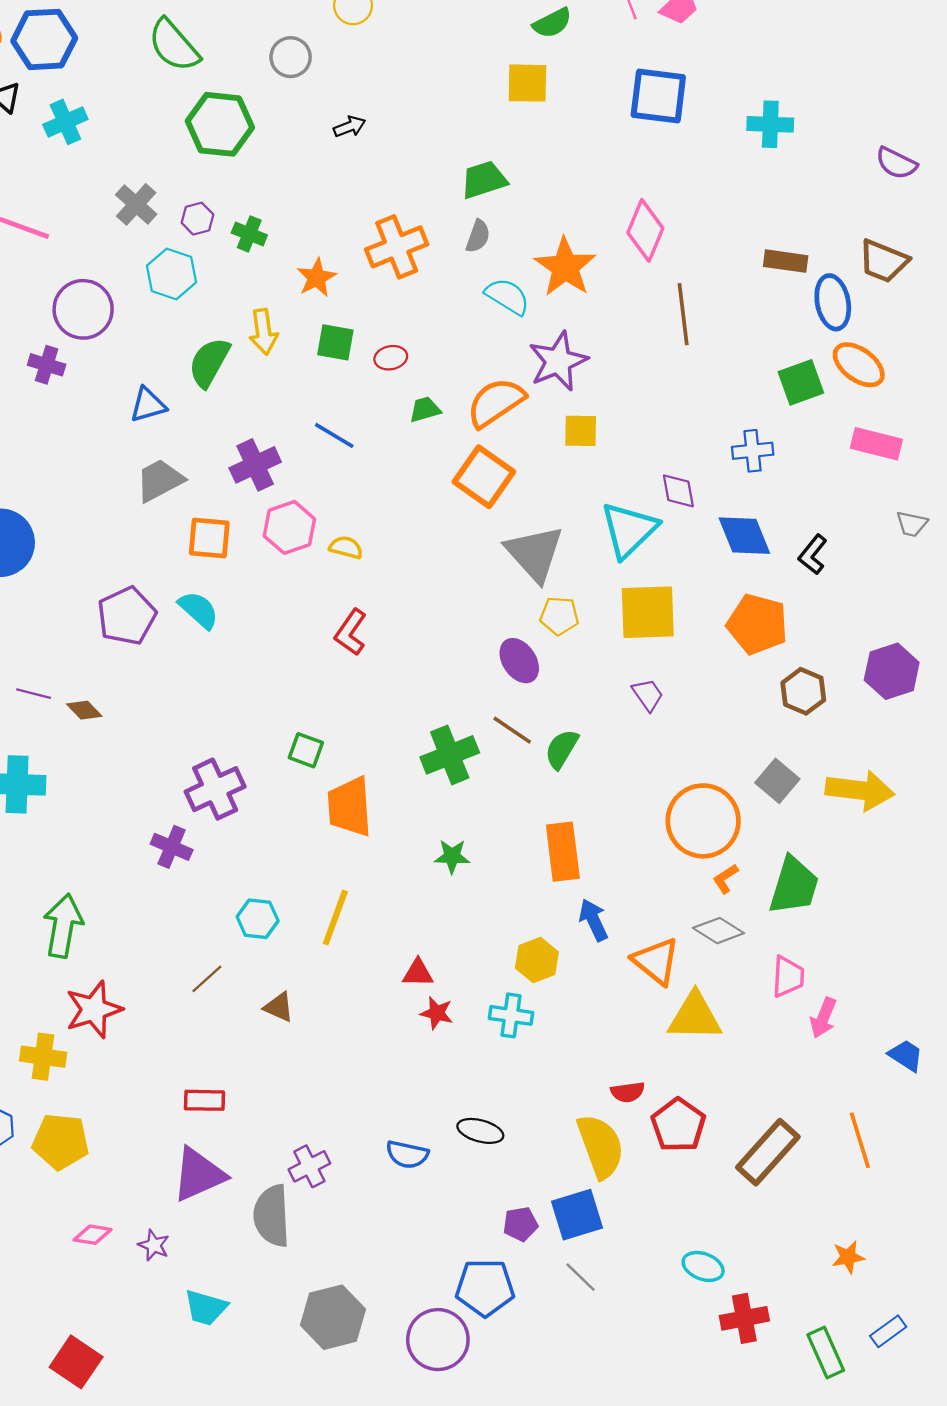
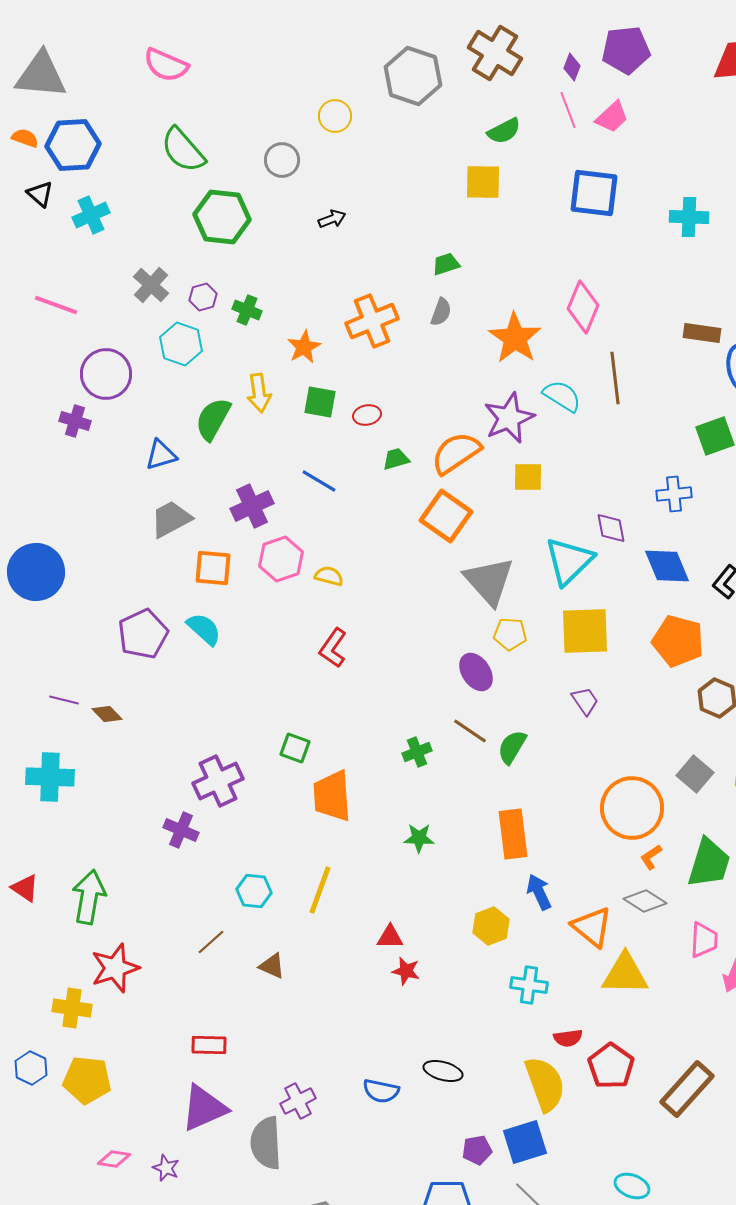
green trapezoid: (484, 180) -> (446, 264), size x0.7
cyan semicircle: (507, 296) -> (562, 396), moved
green cross: (450, 755) -> (417, 752), size x0.6
cyan cross: (511, 1015) -> (529, 985), moved

